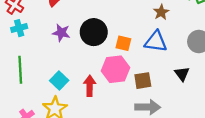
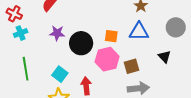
black circle: (94, 32) -> (81, 43), moved
red arrow: (90, 86) -> (86, 86), moved

